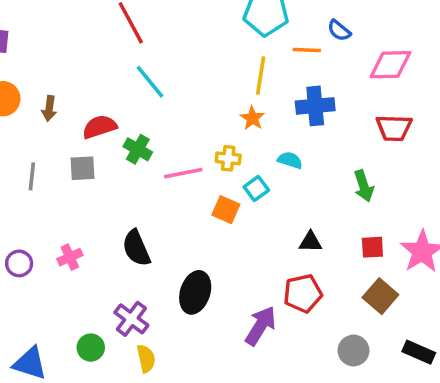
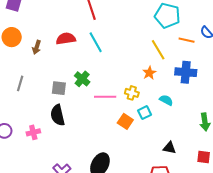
yellow line: (261, 75) -> (158, 50), turned -50
red semicircle: (100, 127) -> (66, 39), moved
gray square: (82, 168) -> (59, 88), moved
black semicircle: (136, 248) -> (58, 115), moved

